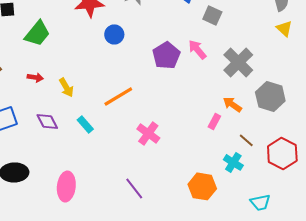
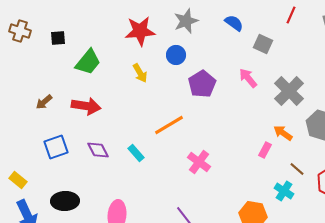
blue circle: (114, 34) -> (176, 55), moved
purple pentagon: (166, 55) -> (202, 84), moved
red arrow: (35, 77) -> (86, 106), size x1.8
yellow arrow: (66, 87) -> (140, 73), moved

